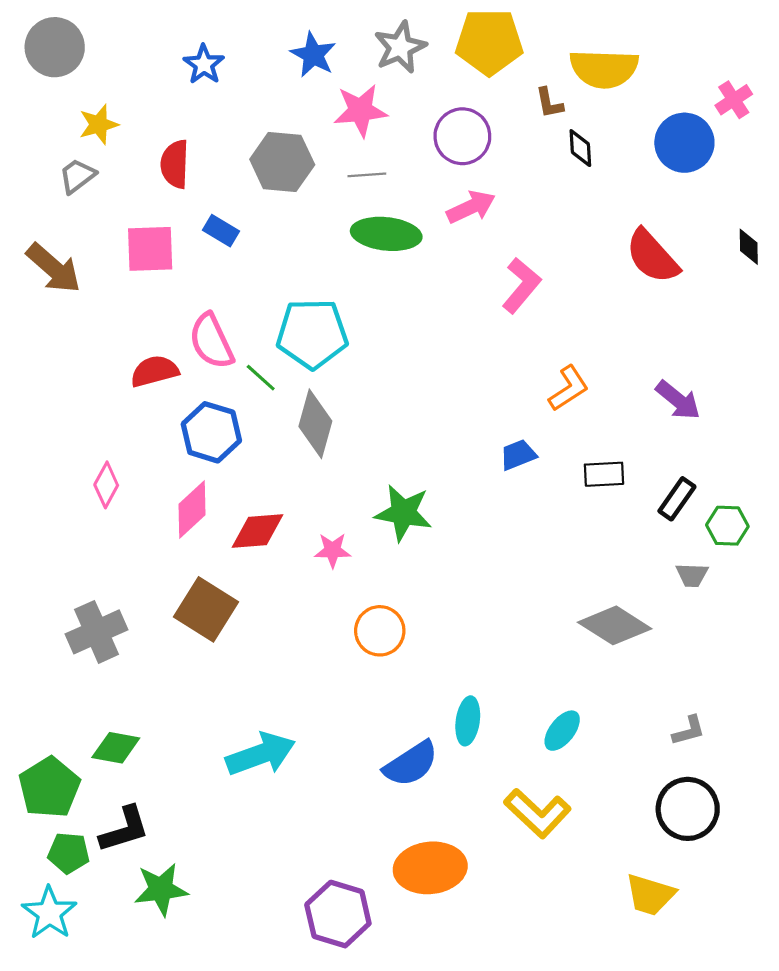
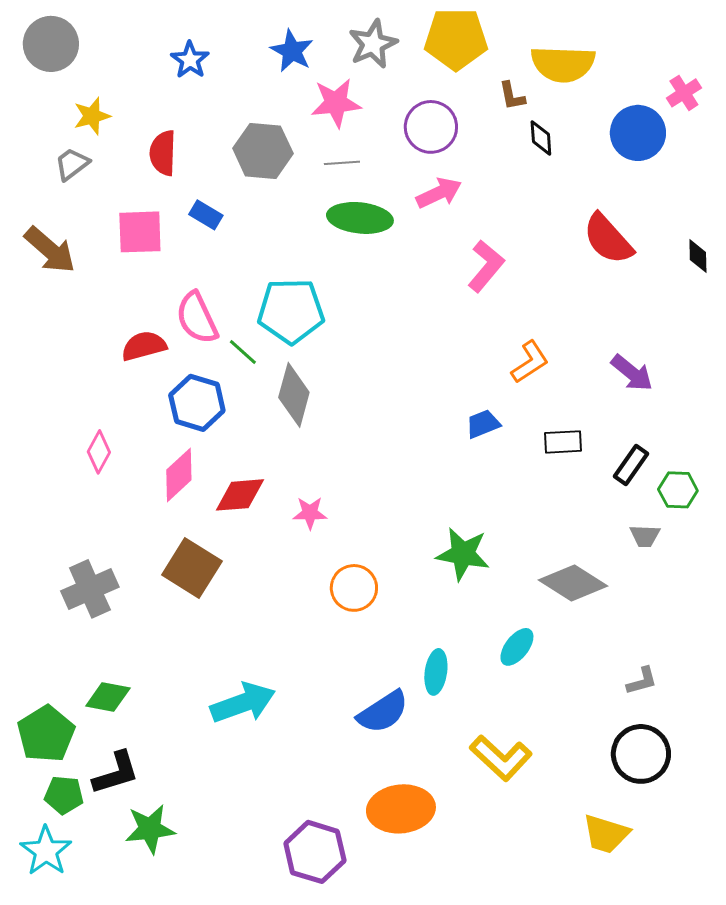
black diamond: (749, 247) -> (698, 256), moved
green star: (403, 513) -> (463, 554), moved
cyan ellipse: (562, 731) -> (517, 647), moved

